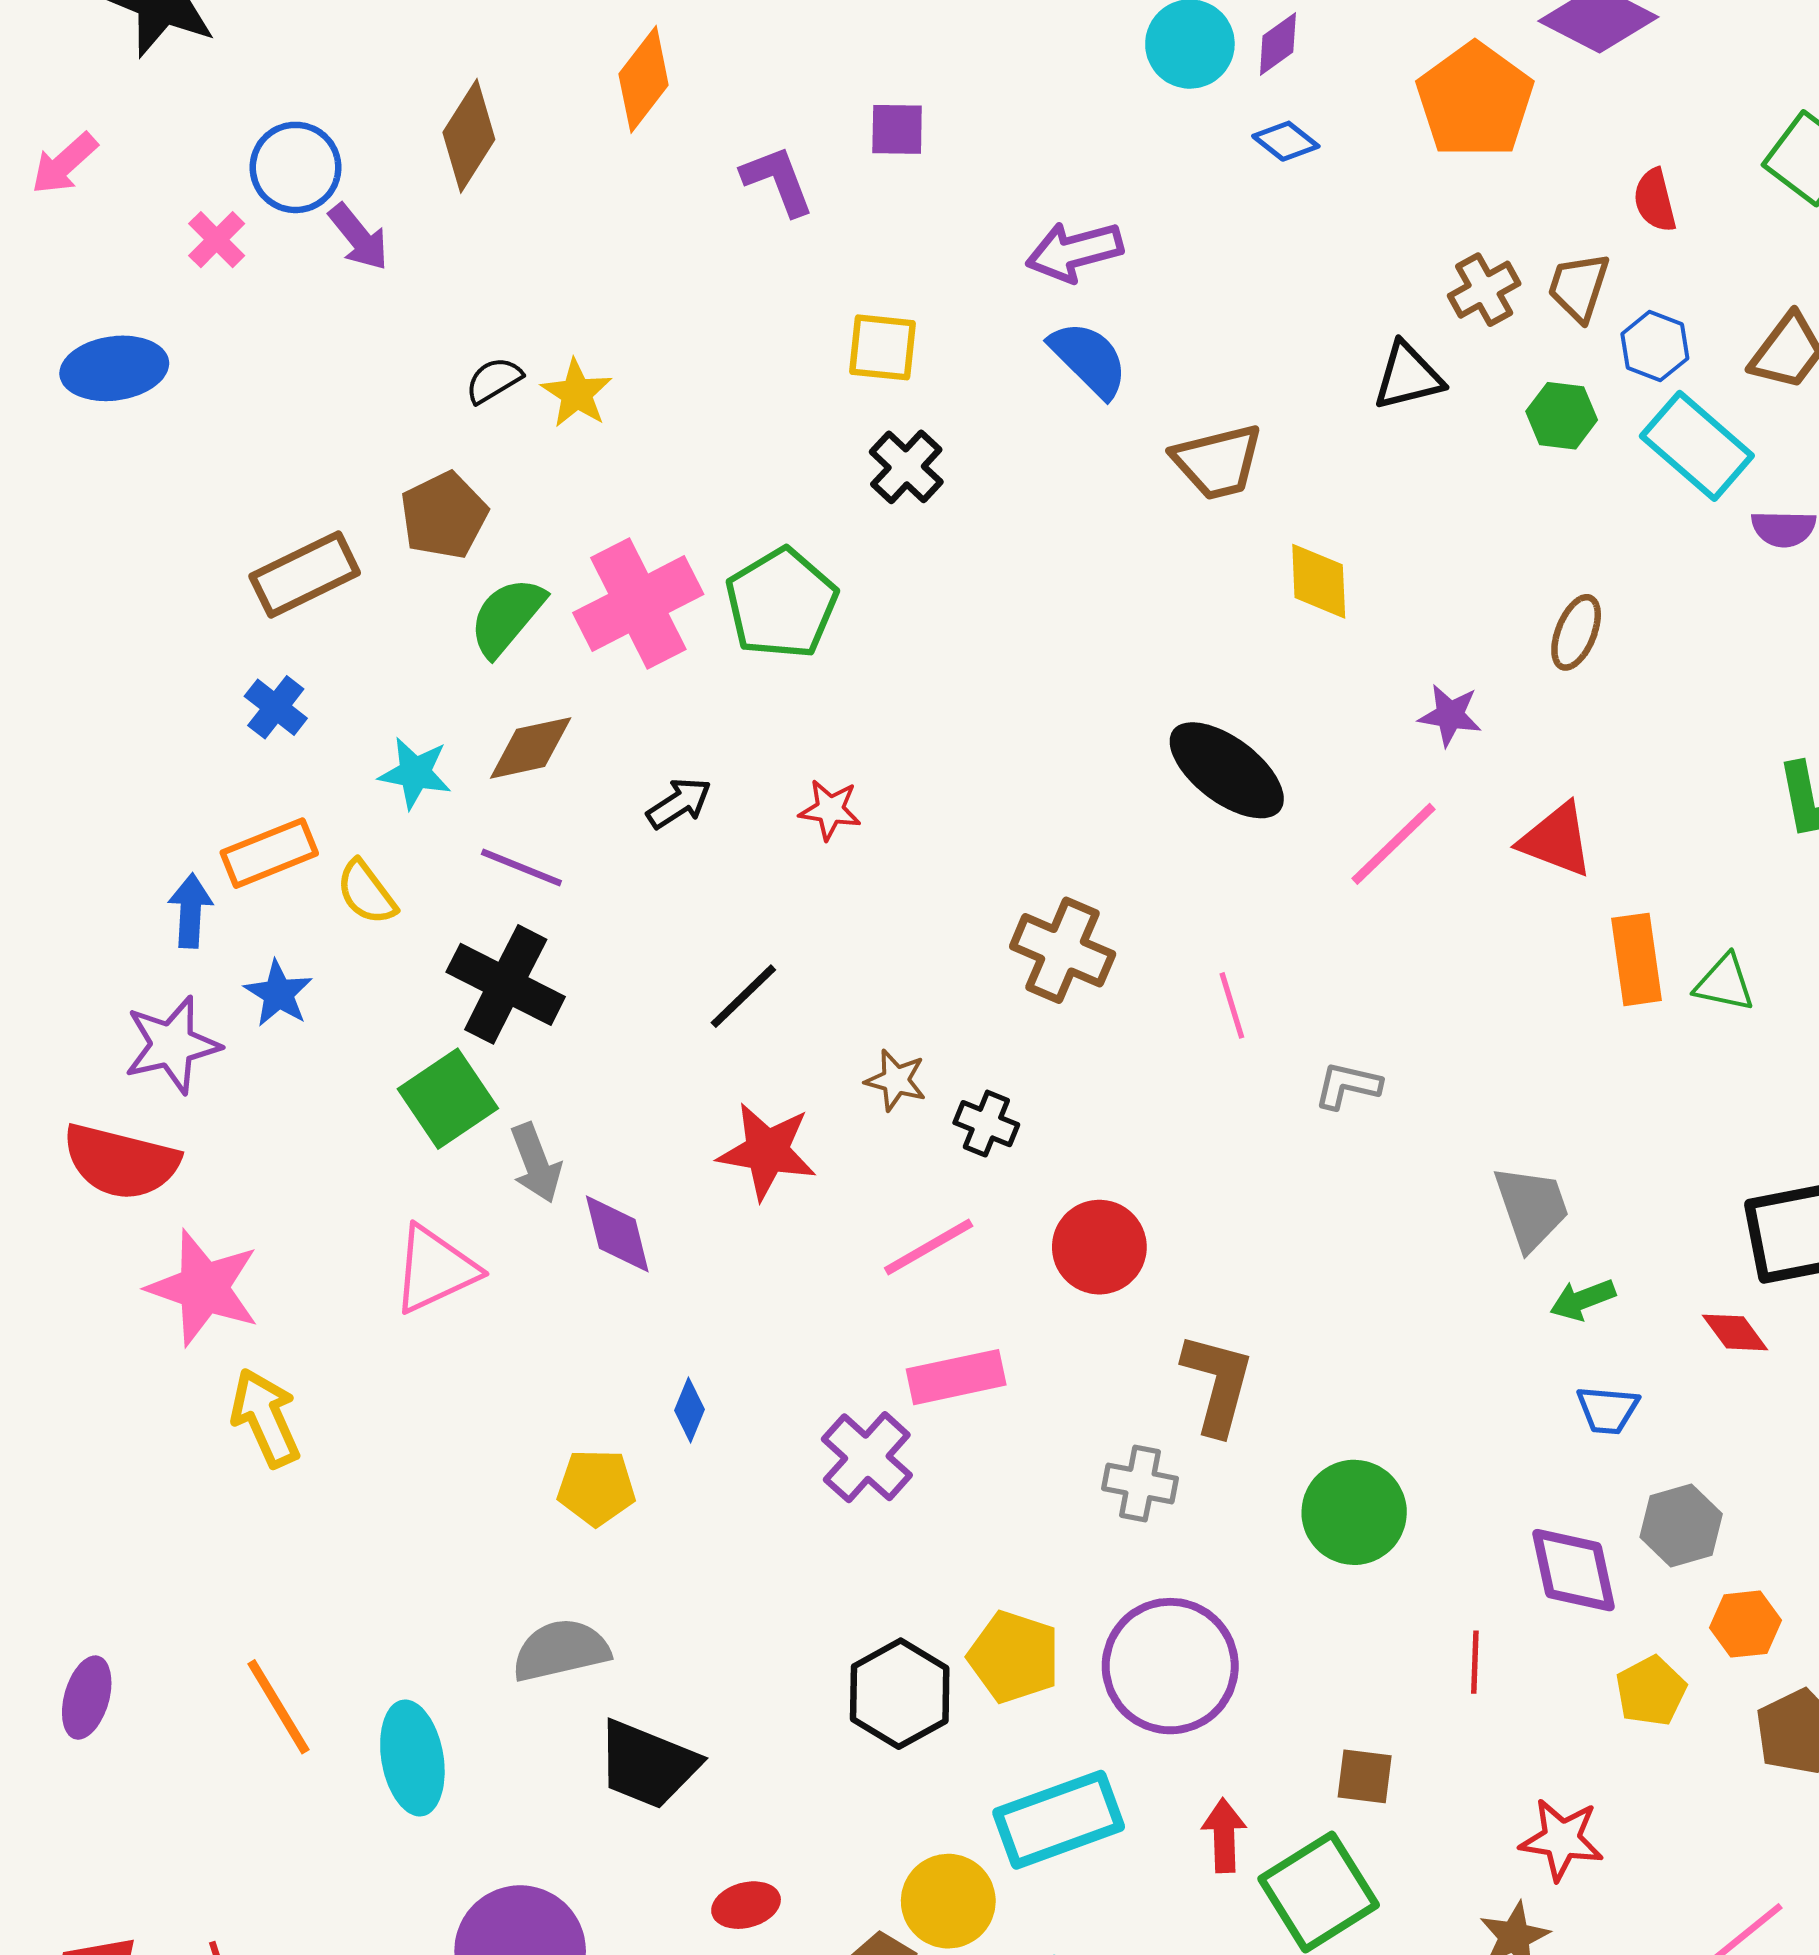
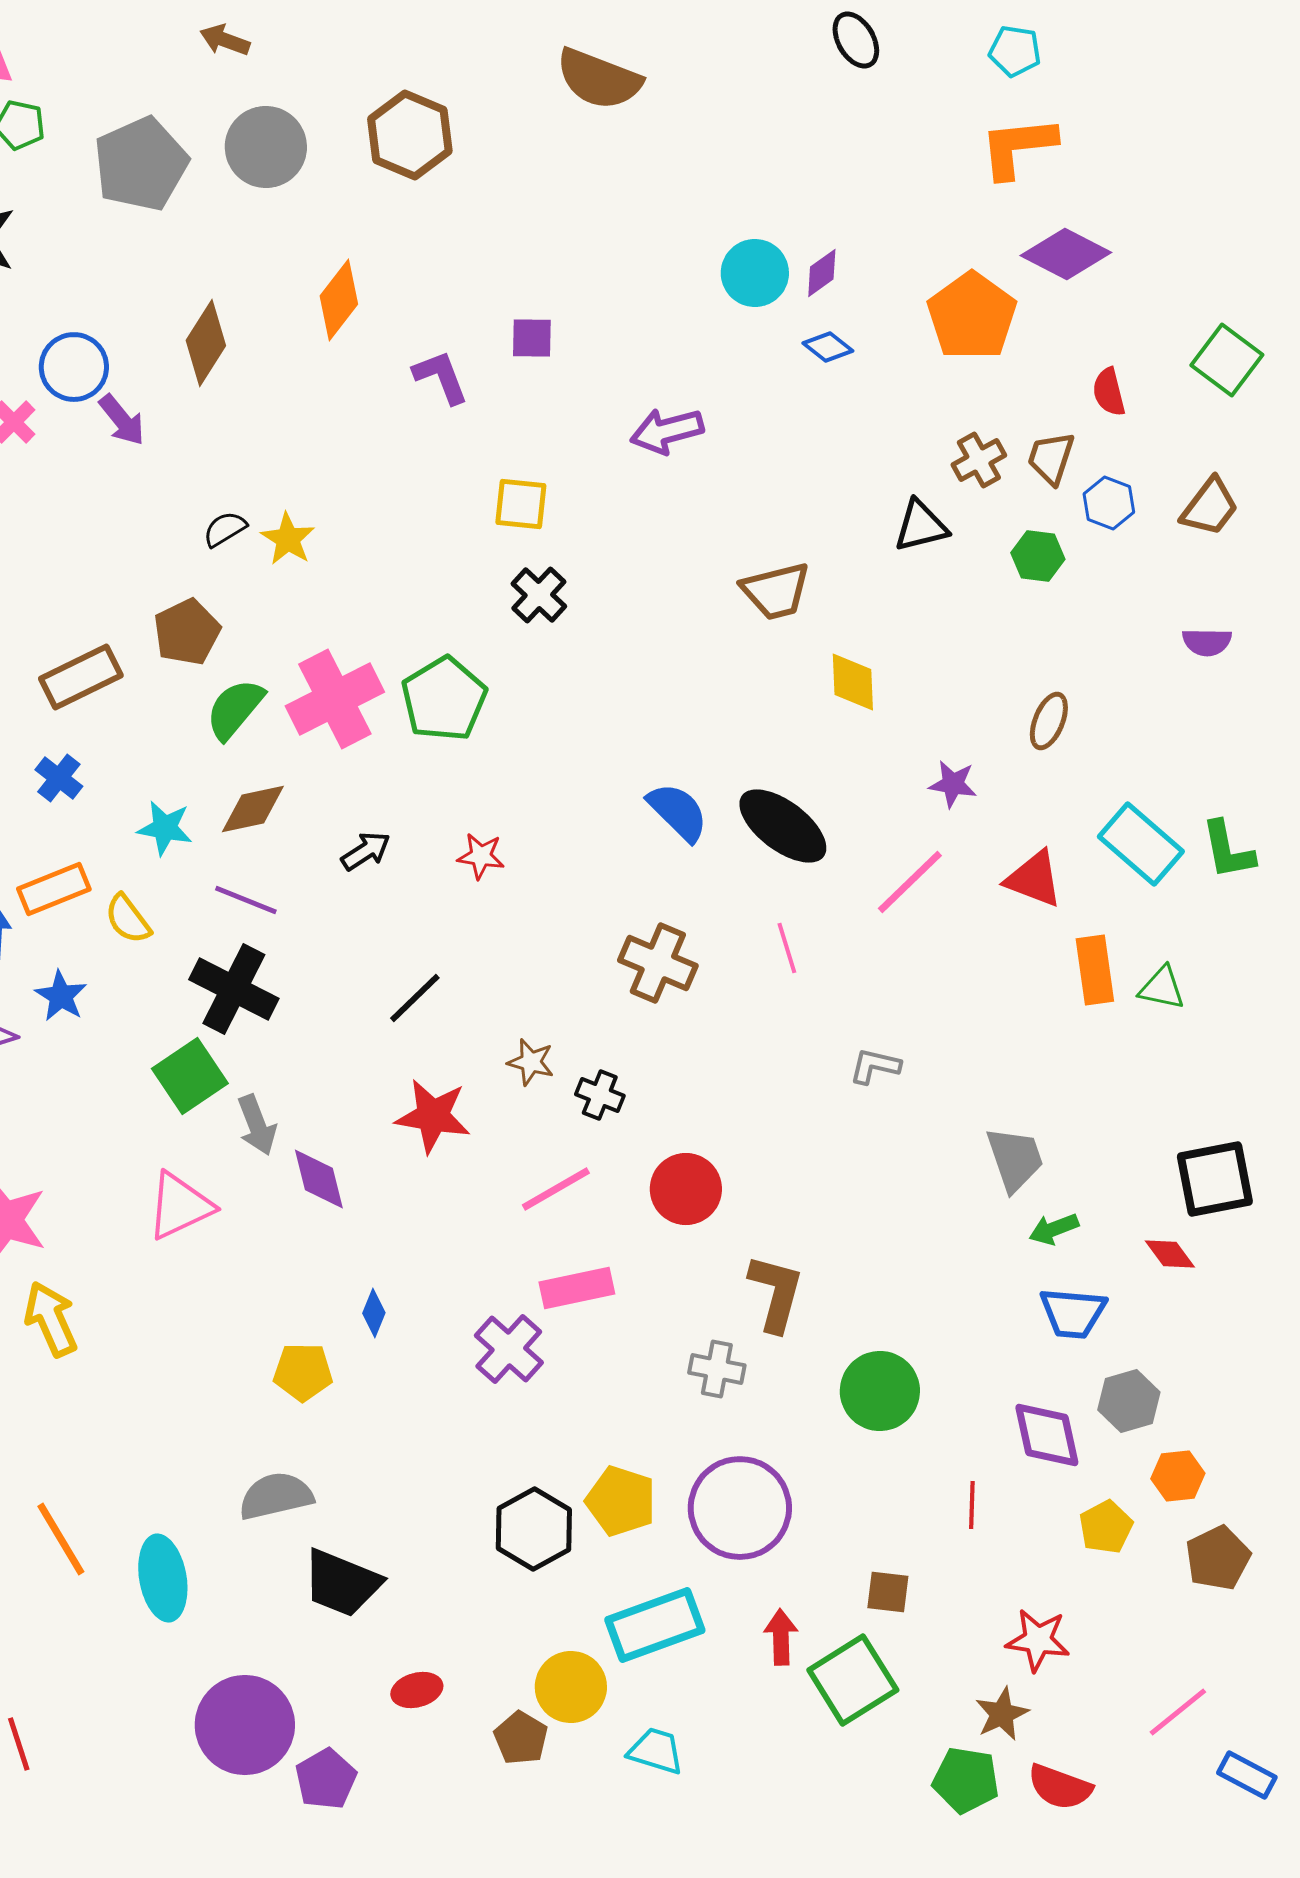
blue semicircle: (1089, 359) -> (678, 812), moved
cyan rectangle: (1697, 446) -> (1141, 844), moved
pink line: (1232, 1005) -> (787, 948), moved
blue trapezoid: (1608, 1410) -> (1073, 1313), size x1.4

